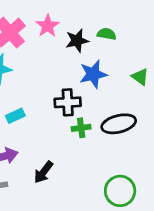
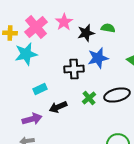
black cross: (68, 102) -> (74, 69), moved
green cross: (81, 128) -> (89, 98), turned -32
black arrow: (44, 172) -> (58, 107), moved, turned 30

